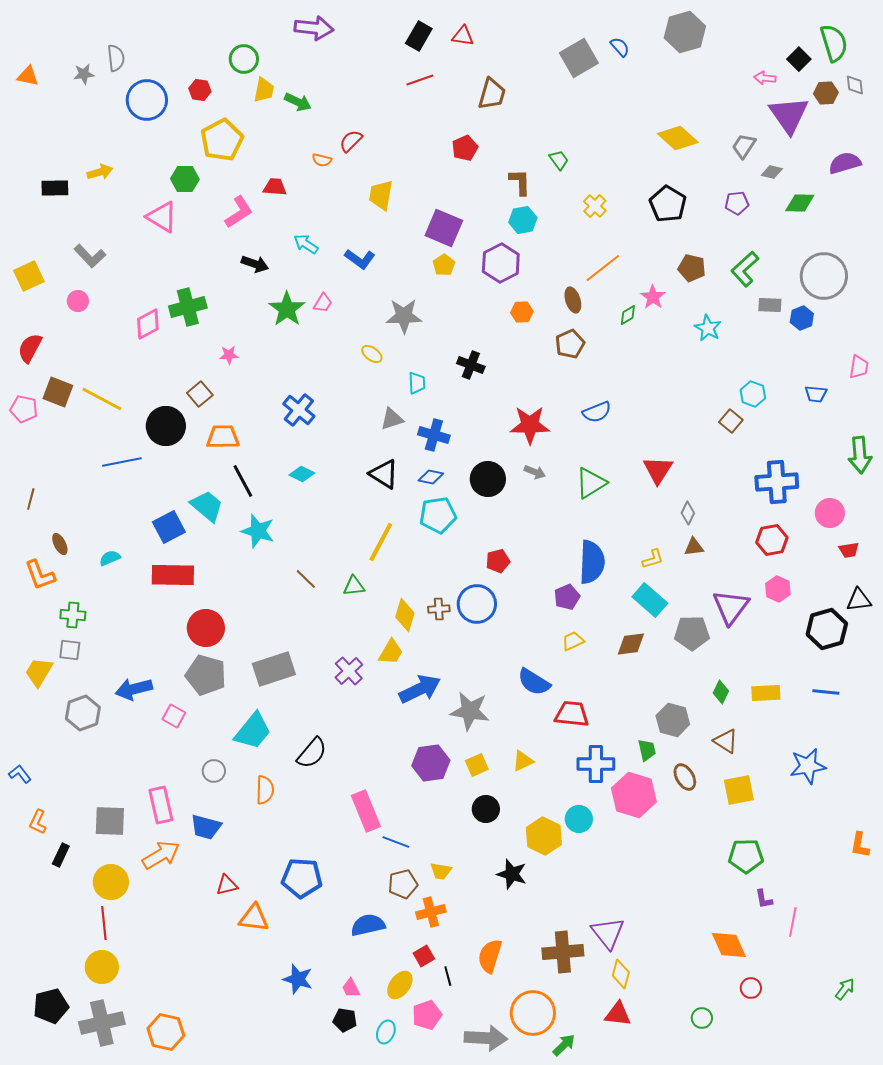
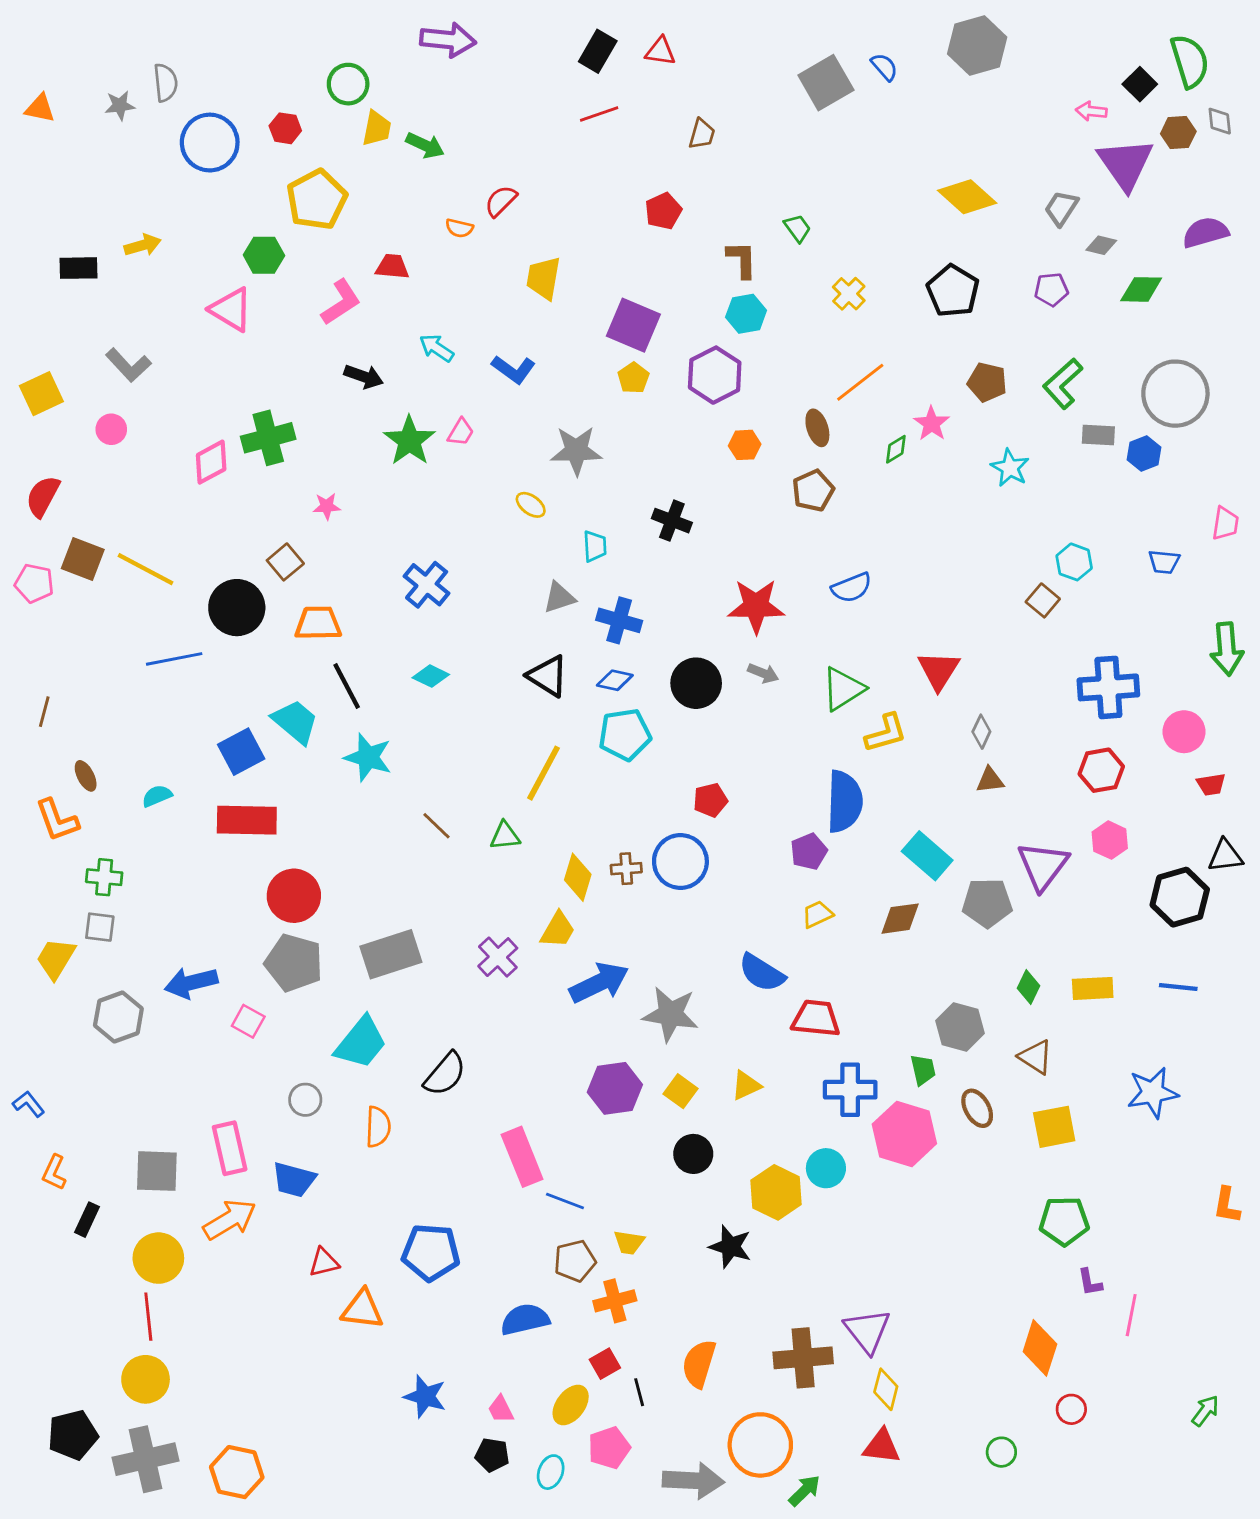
brown trapezoid: (492, 94) -> (702, 134), size x0.7
yellow L-shape: (653, 559) -> (886, 733), moved, size x1.4
yellow square: (477, 765) -> (680, 1091), turned -30
orange diamond: (729, 945) -> (1040, 1348), turned 42

